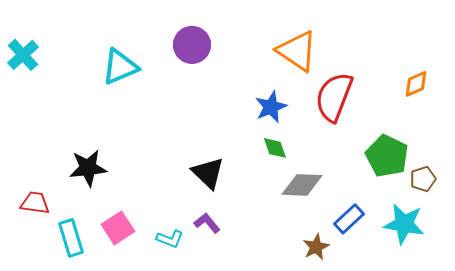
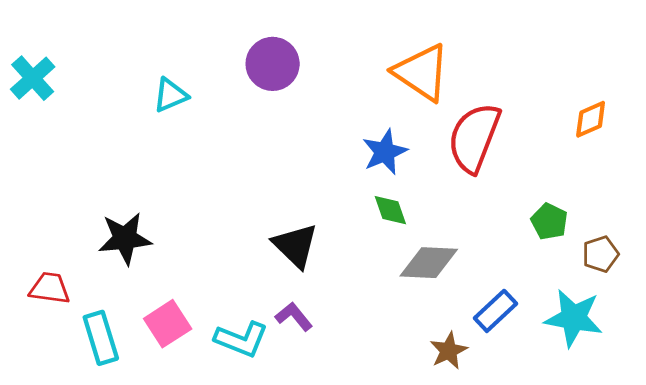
cyan triangle: (120, 67) -> (170, 95), size x0.7
green pentagon: (387, 156) -> (549, 221), size x0.6
cyan L-shape: (170, 239) -> (241, 339), size x1.4

